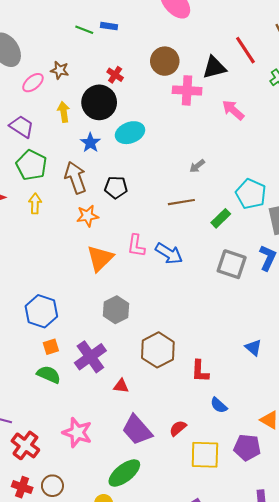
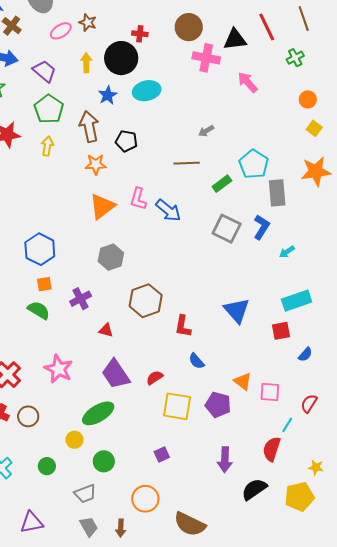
red cross: (115, 75) -> (140, 34), turned -35
blue triangle: (253, 347) -> (237, 310), size x1.6
purple cross: (90, 357) -> (81, 299), size x0.7

